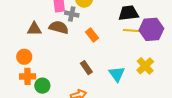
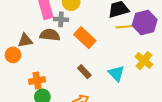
orange rectangle: (92, 35) -> (85, 38), size x1.5
orange circle: (24, 57) -> (13, 55), moved
orange cross: (28, 76) -> (37, 80), moved

